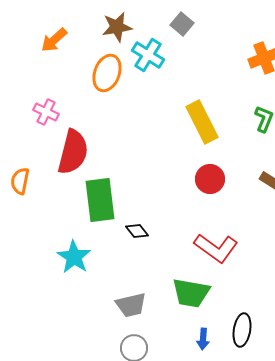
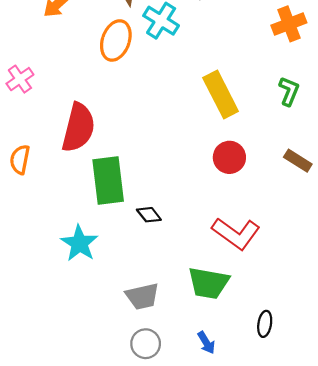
pink cross: (46, 112) -> (20, 79), moved, turned 30
black ellipse: (242, 330) -> (265, 324), size x0.7
blue arrow: (203, 339) -> (206, 343), moved, turned -35

